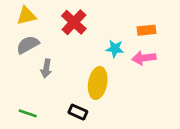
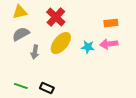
cyan star: (115, 49) -> (88, 47), moved
yellow ellipse: (98, 83) -> (61, 43), moved, turned 30
black rectangle: (78, 112) -> (47, 88), moved

